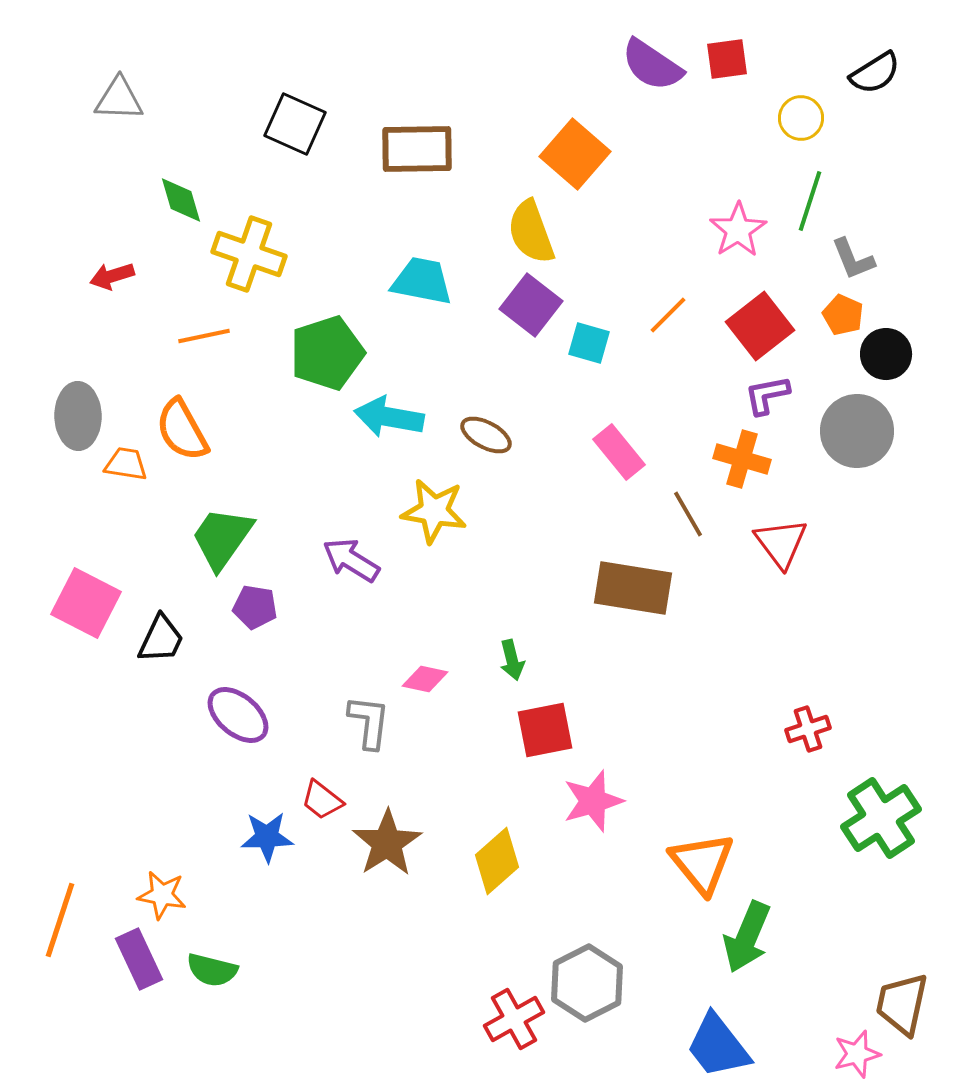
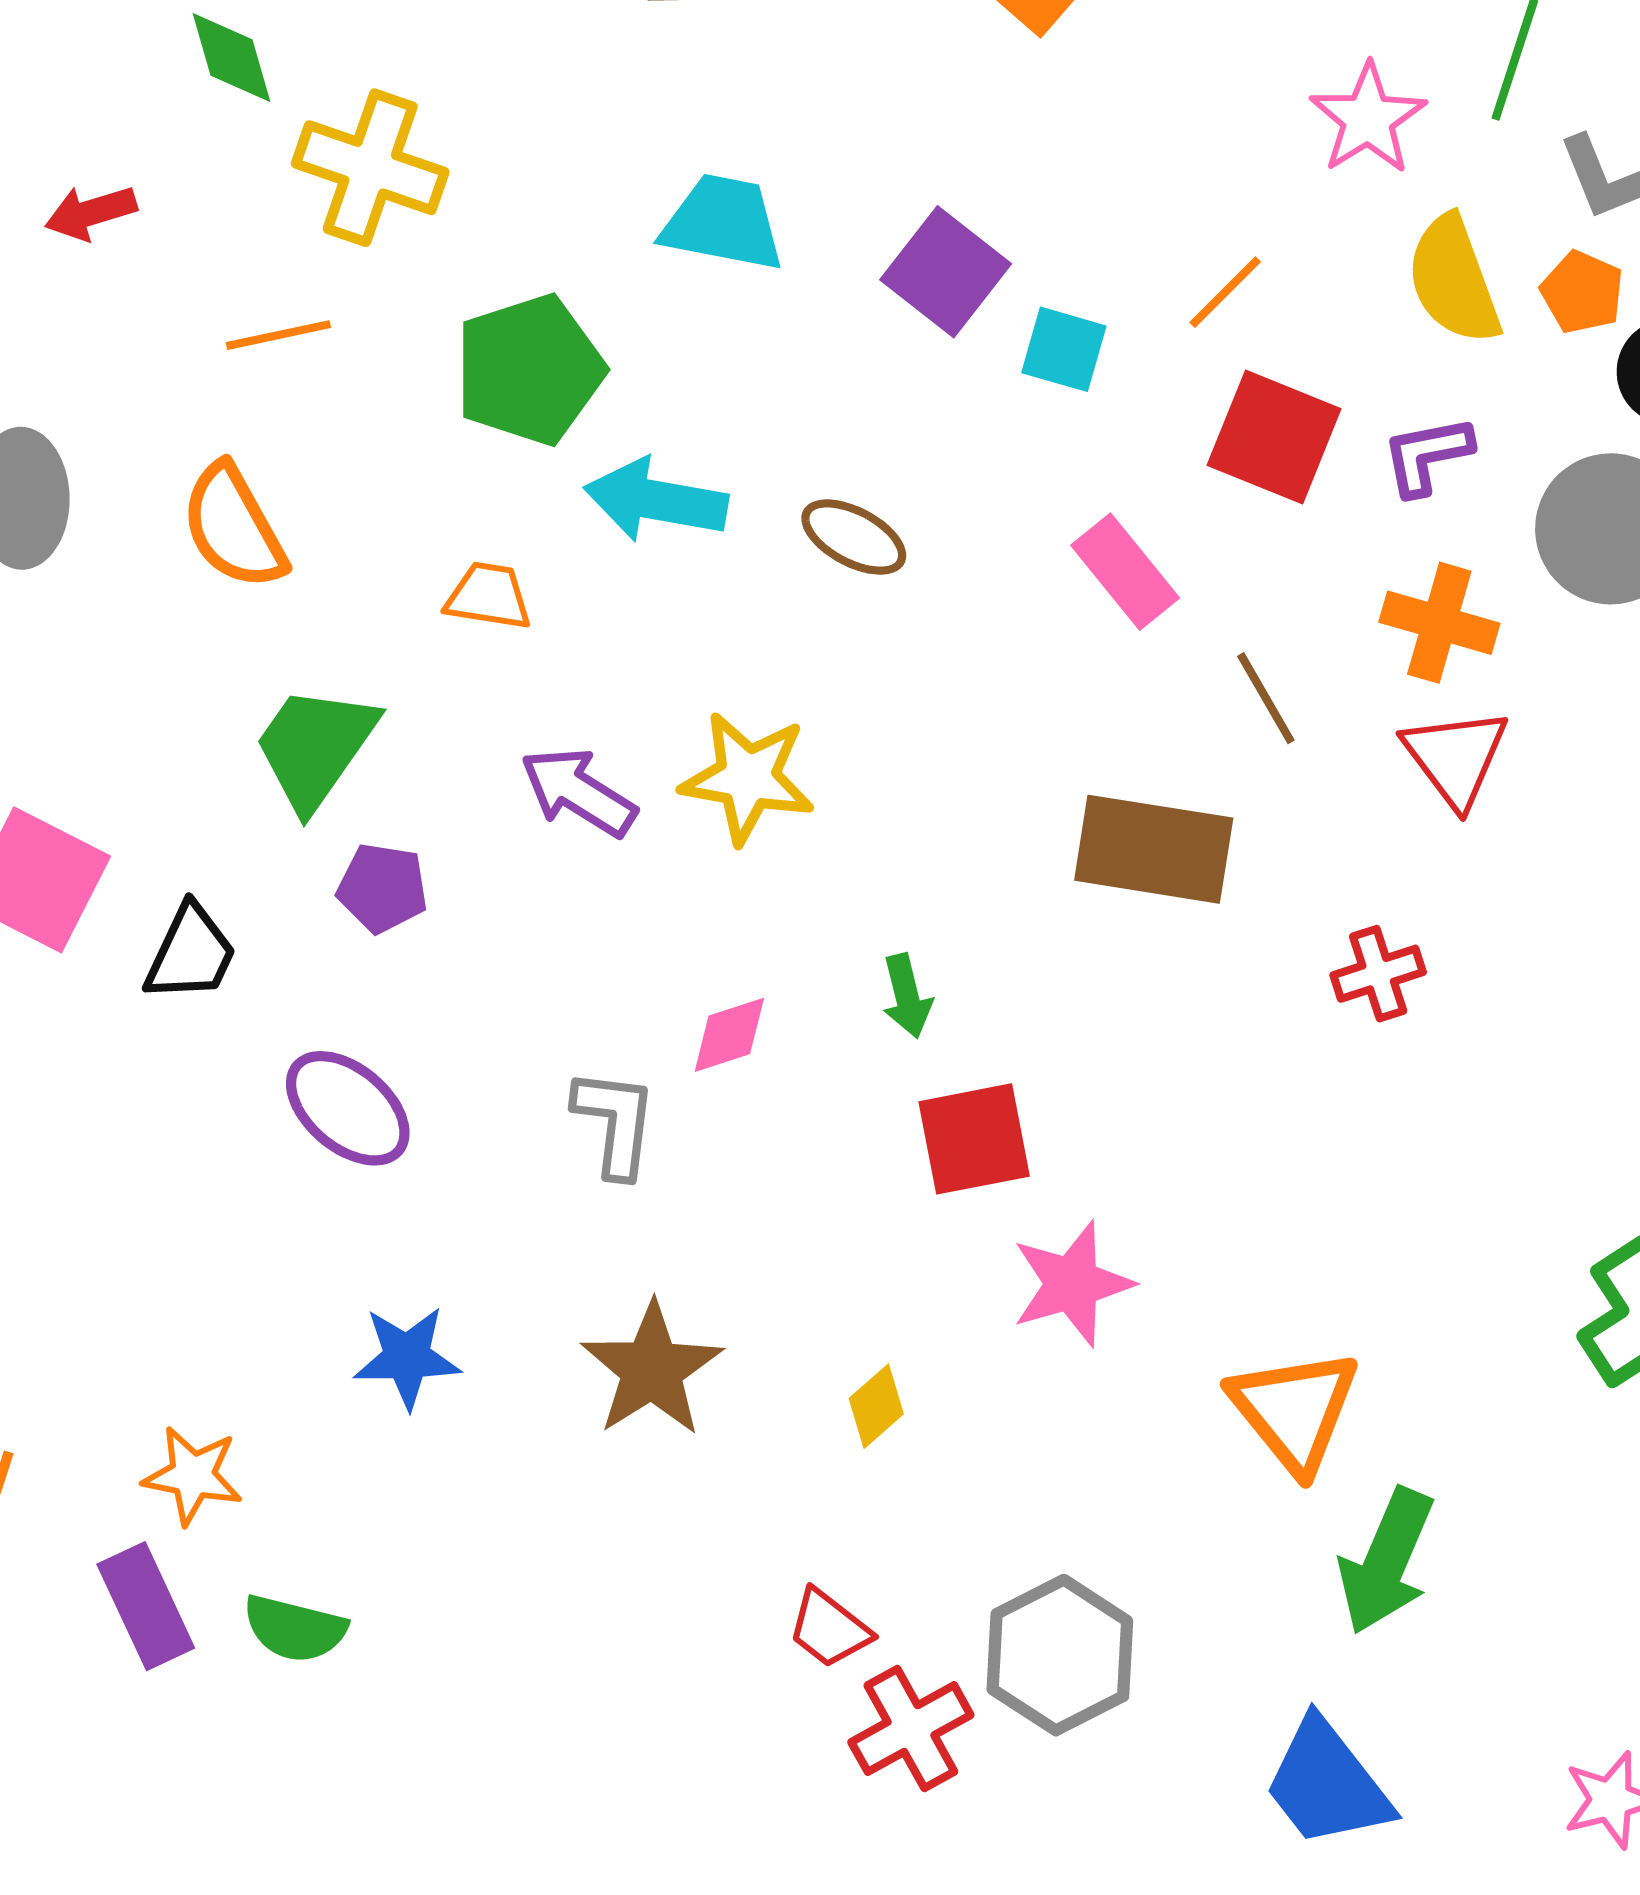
yellow semicircle: (531, 232) -> (1454, 280), moved
red square: (760, 326) -> (1274, 437), moved, turned -30
orange cross: (742, 459) -> (1439, 623), moved
orange trapezoid: (126, 464) -> (489, 596), moved
yellow star: (434, 511) -> (748, 778), moved
pink diamond: (425, 679) -> (729, 1035), turned -30
red cross: (808, 729) -> (1378, 974), moved
red trapezoid: (322, 800) -> (829, 1629), moved
yellow diamond: (497, 861) -> (876, 1406), size x0.6

